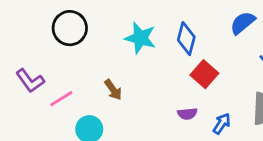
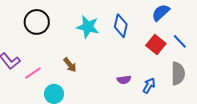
red square: (204, 74) -> (156, 45), moved

